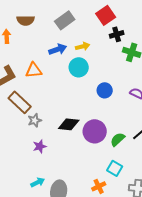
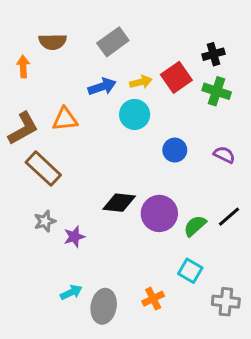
red square: (106, 15) -> (176, 77), moved
black cross: (117, 34) -> (213, 54), moved
gray star: (35, 120) -> (45, 221), moved
orange cross: (99, 186) -> (153, 299), moved

